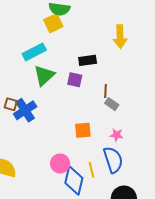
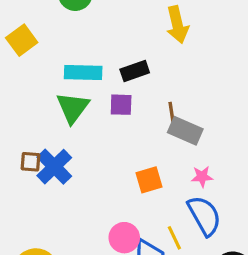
yellow square: (53, 23) -> (22, 40), moved
cyan rectangle: (34, 52) -> (83, 73), moved, turned 40
gray rectangle: (112, 104) -> (185, 131), size x1.5

